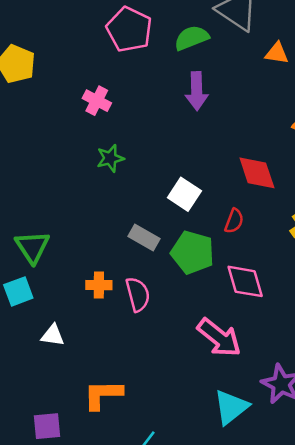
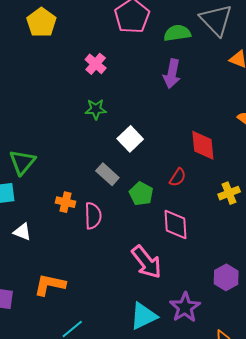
white square: (184, 194) -> (130, 139), moved
green pentagon: (193, 252) -> (141, 194), size x0.7

